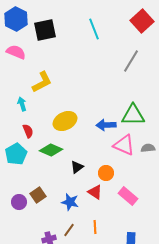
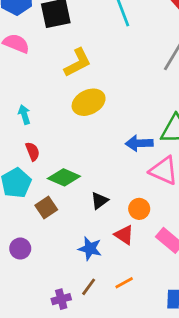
yellow L-shape: (42, 82) -> (78, 63), moved
yellow ellipse: (65, 121) -> (89, 102), moved
brown square: (38, 195) -> (46, 207), moved
orange line: (95, 227) -> (124, 283), turned 64

